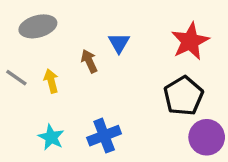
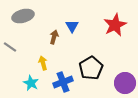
brown arrow: (89, 61) -> (54, 37), turned 40
yellow arrow: (51, 81) -> (43, 63), moved
black pentagon: (183, 96) -> (91, 68), moved

